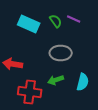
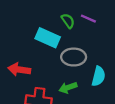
cyan rectangle: (29, 24) -> (48, 38), moved
cyan semicircle: (83, 82) -> (99, 76), moved

